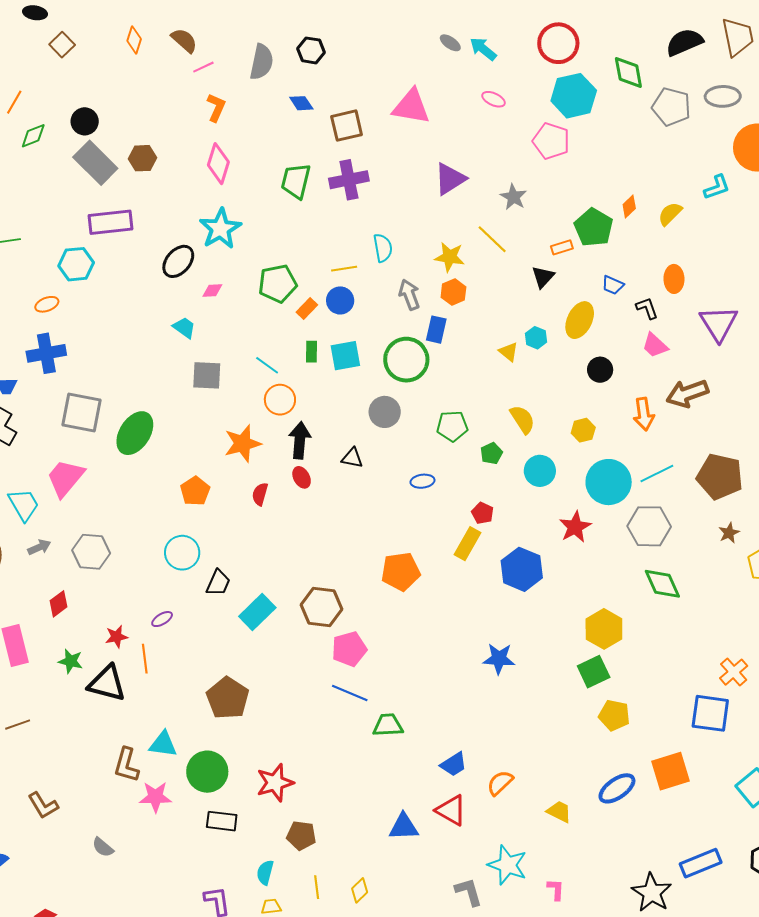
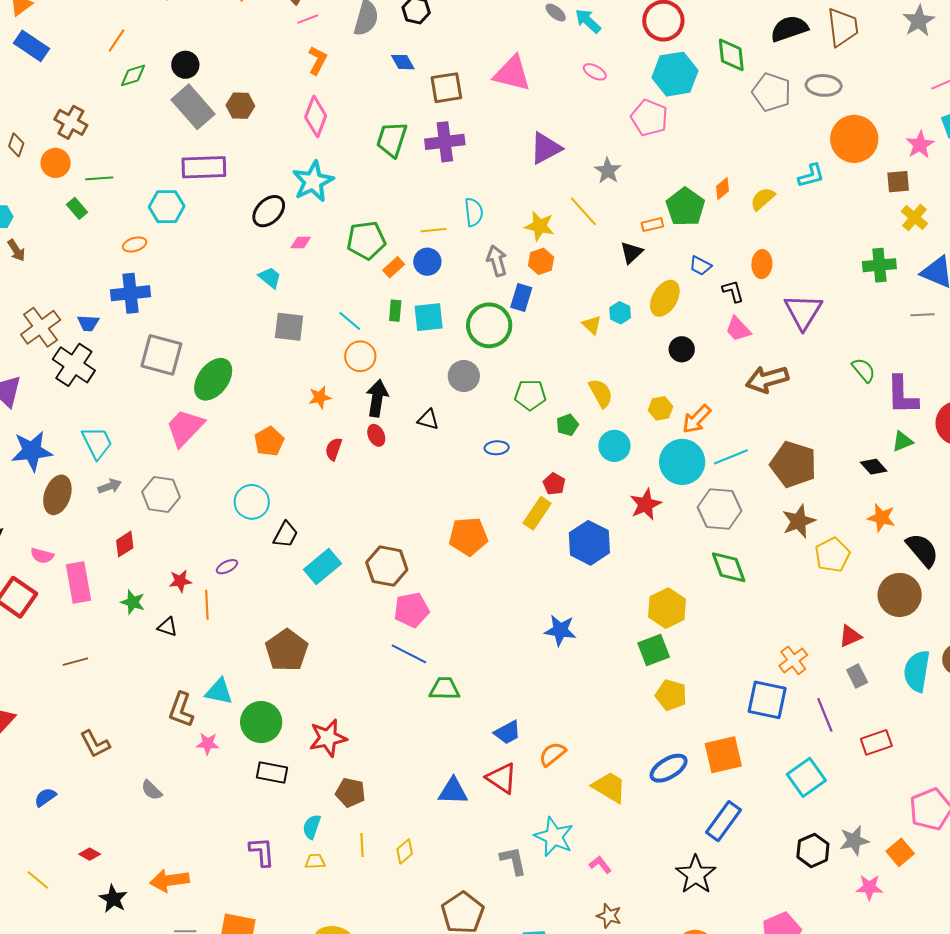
orange arrow: (644, 414) -> (697, 419), moved, turned 48
orange star: (243, 444) -> (320, 397), size x0.6
pink trapezoid: (65, 478) -> (185, 428), moved
brown star: (729, 533) -> (799, 521), size x1.6
black triangle: (107, 683) -> (167, 627), size x0.5
pink star: (155, 797) -> (208, 744), size x0.7
yellow trapezoid: (559, 812) -> (609, 787), size x1.4
blue rectangle: (701, 863) -> (723, 821), moved, turned -36
pink L-shape: (556, 890) -> (600, 865), turned -45

